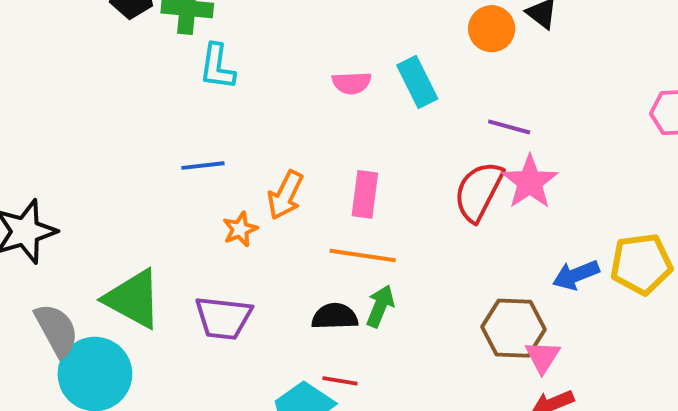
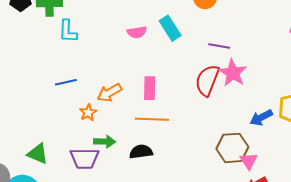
orange arrow: (285, 195) -> (109, 93), turned 40
green triangle: (133, 299) -> (38, 154), size x0.7
green arrow: (380, 306) -> (105, 142), moved, turned 75

